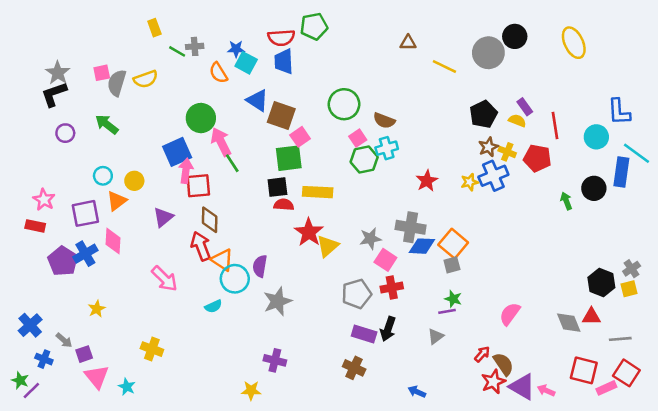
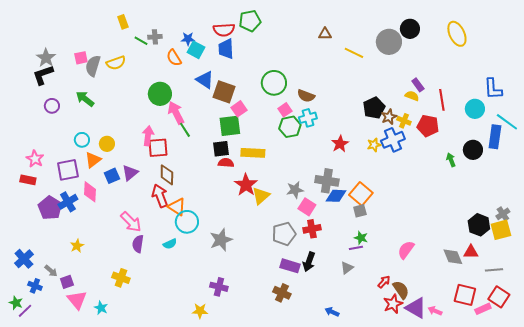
black pentagon: (483, 114) -> (374, 108), moved
blue square: (177, 152) -> (112, 176), moved, size x0.7
purple semicircle: (260, 266) -> (138, 244), moved
yellow square: (629, 289) -> (501, 230), size x1.5

